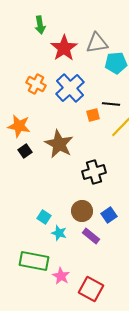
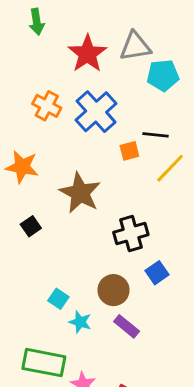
green arrow: (40, 25) -> (37, 22), moved
black square: (25, 151) -> (31, 226), moved
blue square: (109, 215) -> (157, 273), moved

